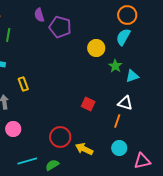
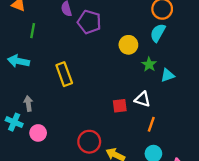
yellow rectangle: (23, 84) -> (64, 74), moved, size x1.5
white triangle: (125, 103) -> (143, 99), moved
red square: (88, 104) -> (120, 106), turned -32

